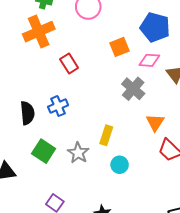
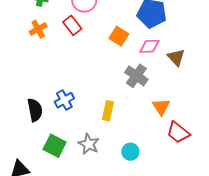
orange cross: (39, 32) -> (38, 29), size x0.6
orange square: (119, 47) -> (119, 36), turned -30
red rectangle: (69, 63) -> (72, 25), moved
yellow rectangle: (106, 135) -> (108, 111), moved

